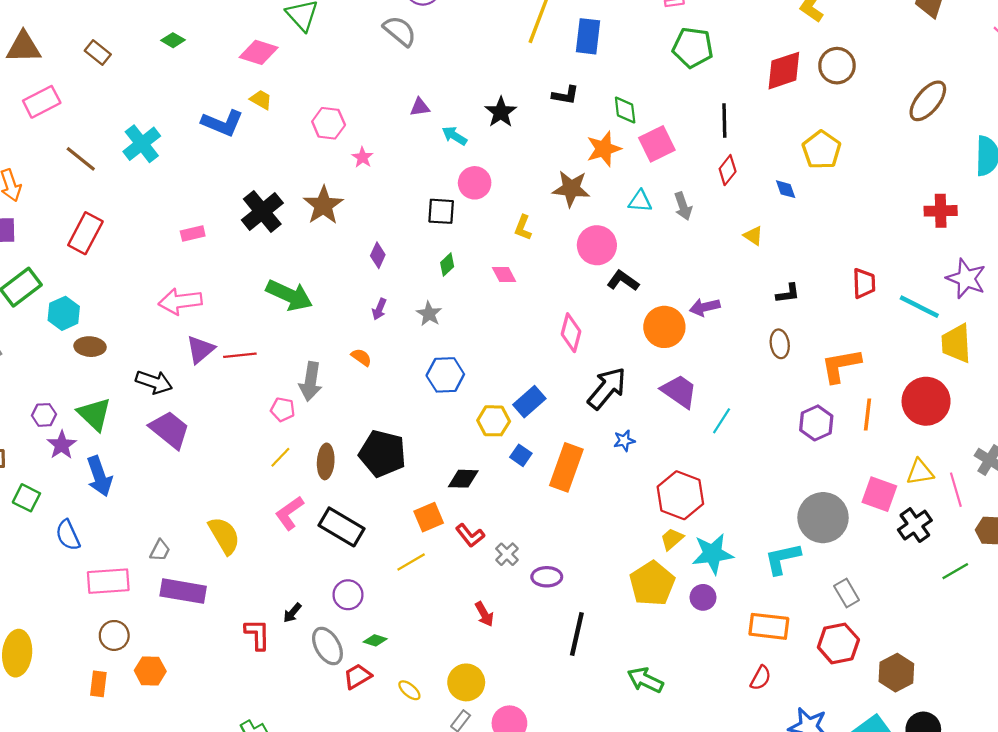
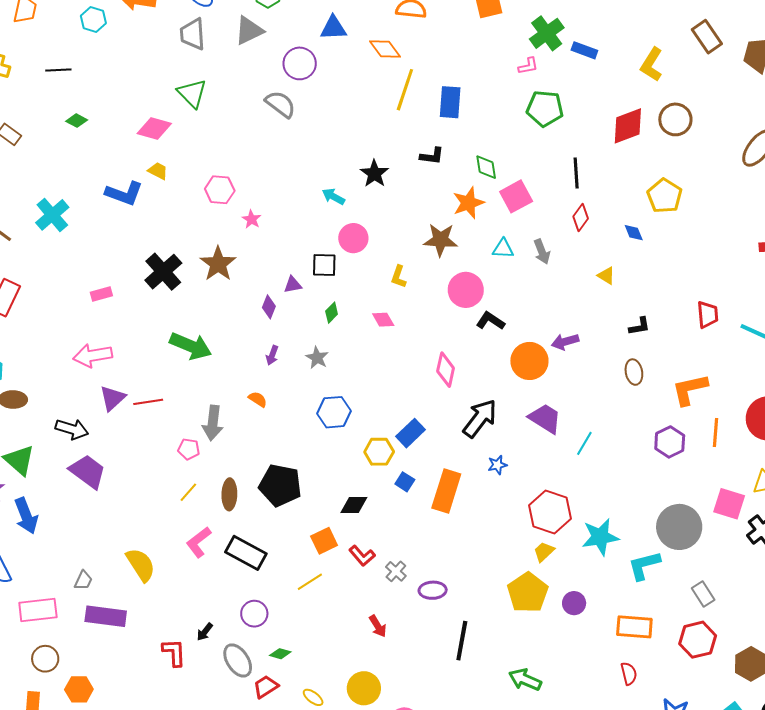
purple triangle: (420, 107) -> (293, 285), moved
cyan star: (713, 554) -> (600, 537), moved
red semicircle: (761, 678) -> (629, 674), turned -40

